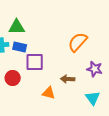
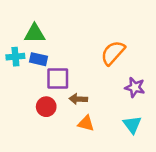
red circle: (13, 78) -> (46, 107), moved
brown arrow: (68, 79) -> (78, 99), moved
orange triangle: (49, 93) -> (86, 123), moved

